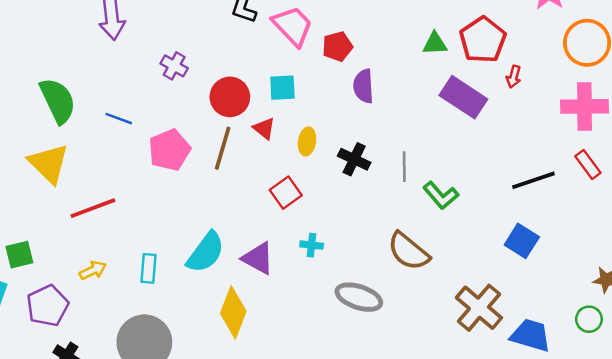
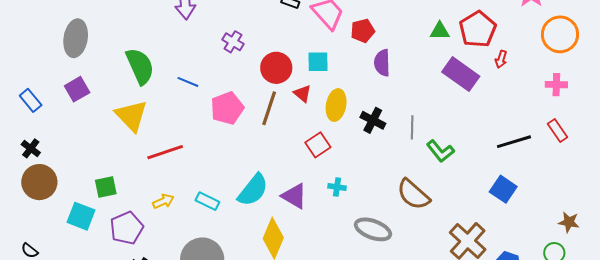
pink cross: (585, 106) -> (556, 85), size x0.6
yellow ellipse: (307, 141) -> (336, 105), size x1.4
cyan rectangle: (149, 268) -> (207, 201), turned -70

